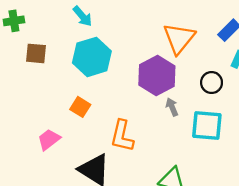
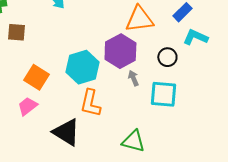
orange triangle: (179, 38) -> (139, 19), turned 44
cyan hexagon: (92, 57) -> (82, 67), moved
orange square: (80, 107) -> (36, 77), moved, size x1.4

